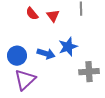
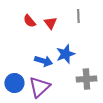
blue circle: (17, 56) -> (14, 83), moved
purple triangle: (25, 80) -> (39, 87), moved

